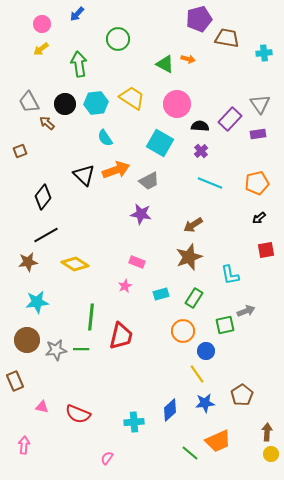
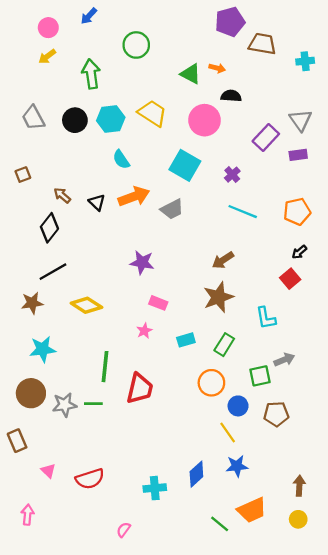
brown arrow: (47, 123) -> (62, 195), moved
black semicircle: (200, 126) -> (231, 96), moved
black triangle: (84, 175) -> (97, 202), size x0.7
purple star: (141, 214) -> (142, 262), moved
red square: (266, 250) -> (290, 279), moved, turned -30
brown pentagon: (242, 395) -> (276, 414), moved, turned 30
pink triangle: (42, 407) -> (48, 471), turned 32
red semicircle: (78, 414) -> (90, 479), turned -40
brown arrow: (267, 432) -> (299, 486), moved
yellow circle: (271, 454) -> (298, 519), moved

